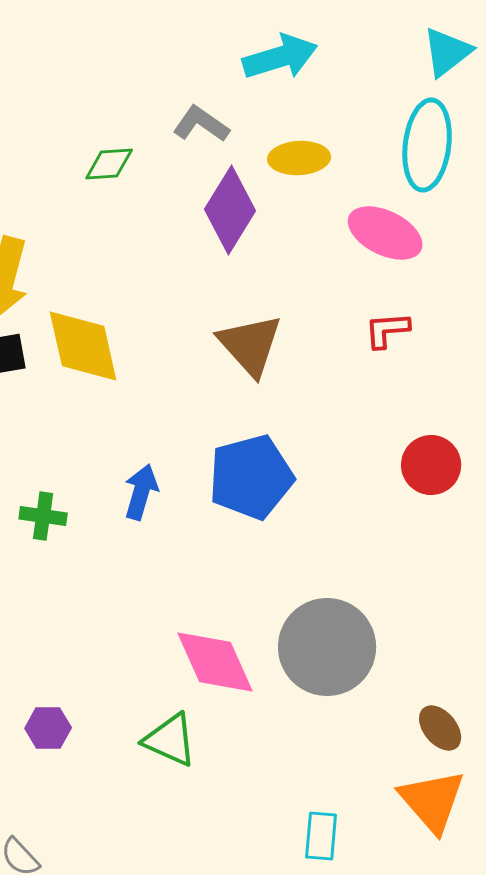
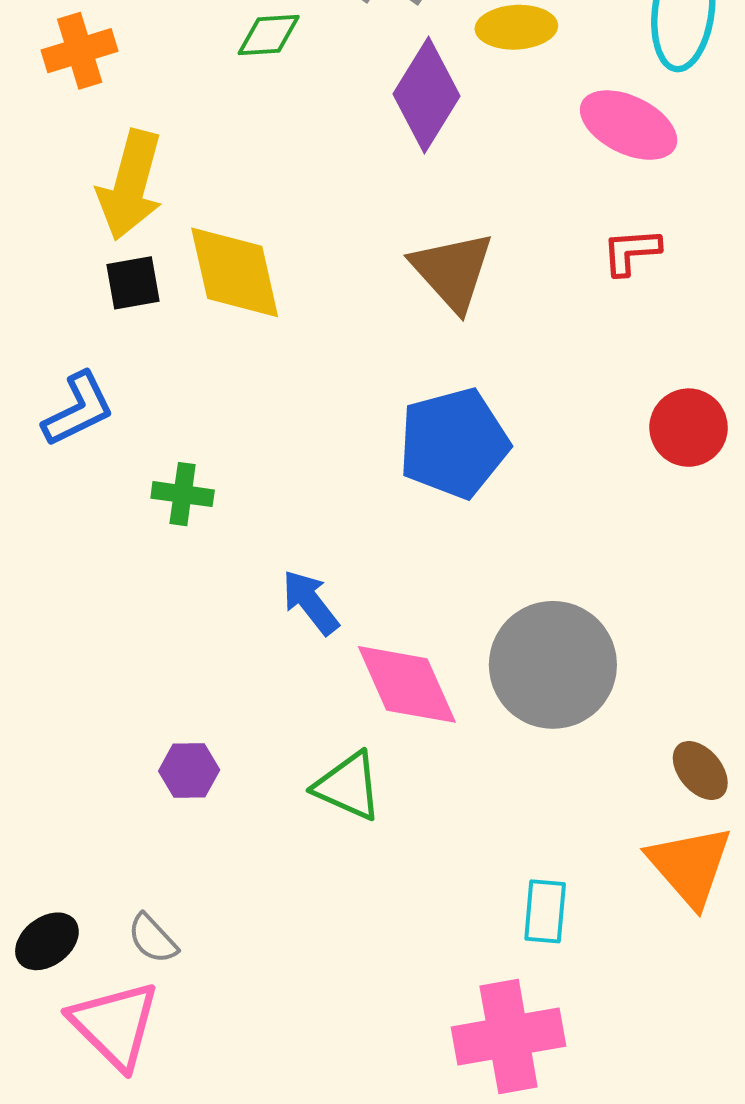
blue arrow: (141, 492) -> (310, 602), moved, turned -54

